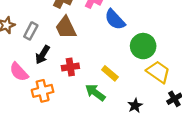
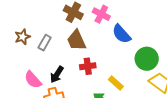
black arrow: (43, 55) -> (57, 75), moved
red cross: (70, 67) -> (88, 66), moved

